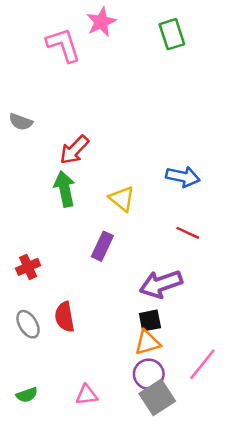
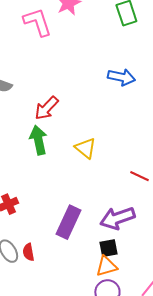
blue arrow: (183, 177) -> (121, 77), moved
purple rectangle: (102, 246) -> (68, 222), moved, size x1.4
red semicircle: (65, 317) -> (28, 252), moved, size x0.7

